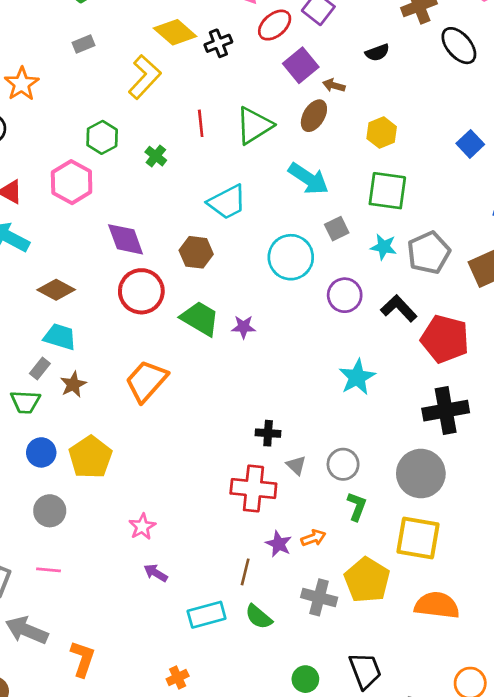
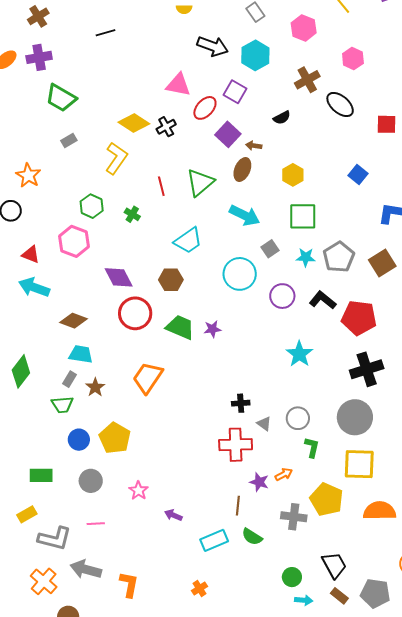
pink star: (142, 527) -> (139, 491), moved

